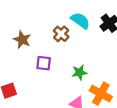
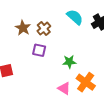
brown cross: (61, 34) -> (44, 29), moved

